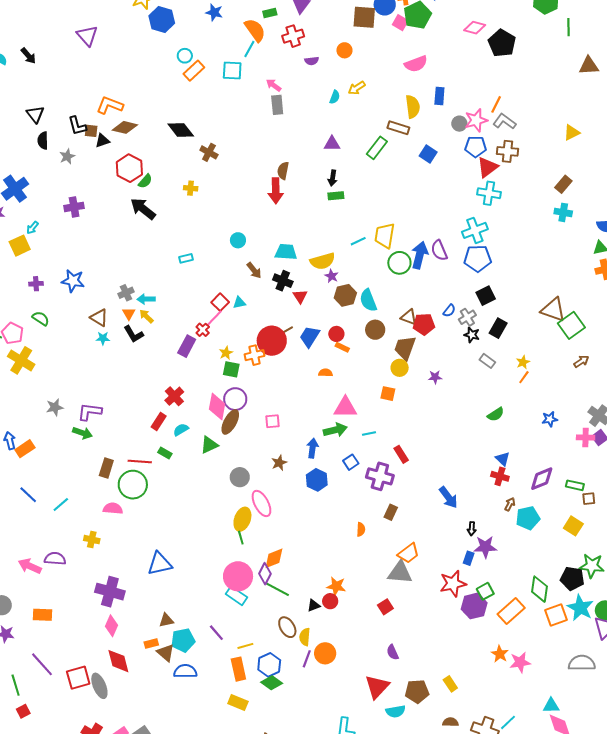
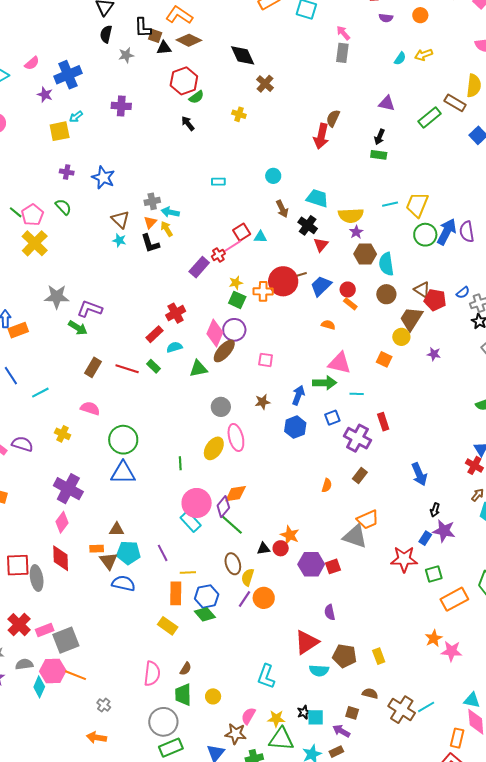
black arrow: (143, 209) -> (188, 123), size x0.6
gray star: (55, 407) -> (57, 297), size x1.4
green circle: (133, 485) -> (123, 440), moved
green line: (241, 538) -> (180, 463), moved
purple hexagon: (474, 606) -> (311, 564), moved

